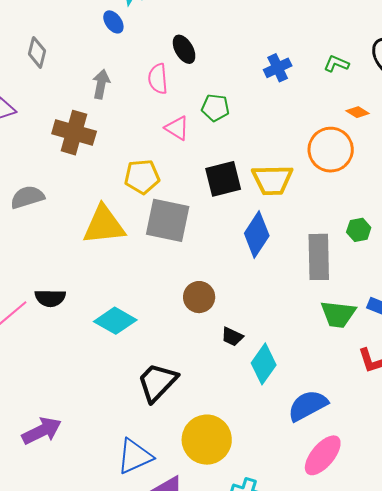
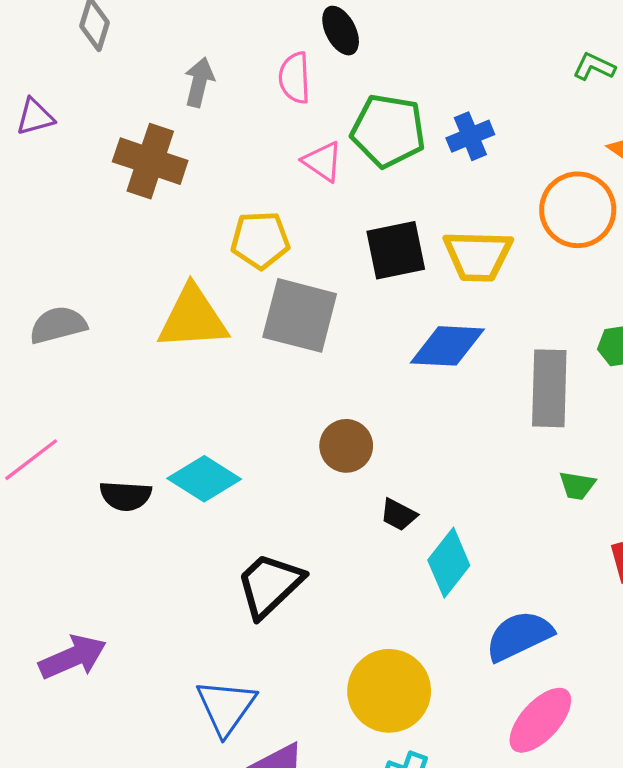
blue cross: (278, 68) -> (470, 136), moved
green pentagon: (215, 108) -> (388, 131), size x1.6
gray semicircle: (27, 197) -> (58, 325), moved
blue diamond: (257, 235) -> (447, 346), turned 57
black semicircle: (50, 298) -> (126, 496), moved
green trapezoid: (338, 314) -> (577, 485), size x0.6
yellow circle: (207, 440) -> (389, 691), moved
blue triangle: (135, 456) -> (226, 707), turned -33

